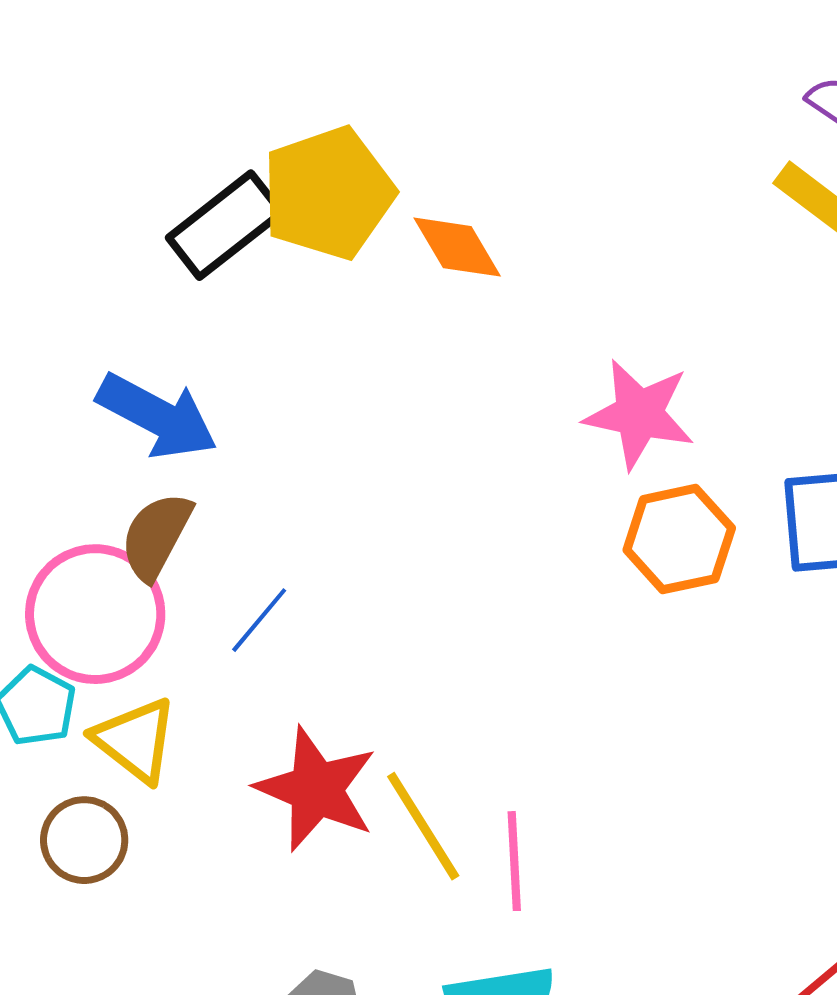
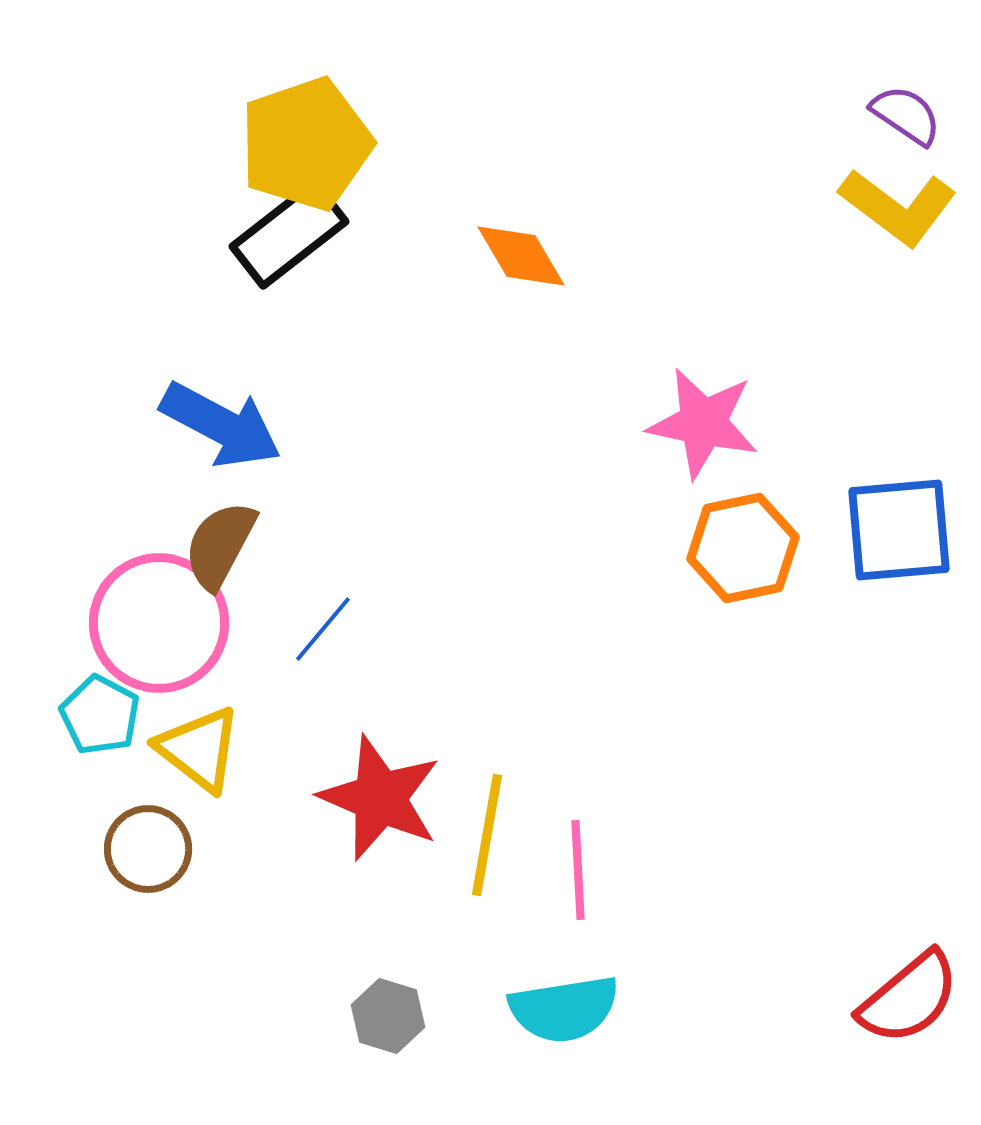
yellow pentagon: (328, 193) -> (306, 144), moved
yellow line: (423, 826) -> (487, 835), turned 42

